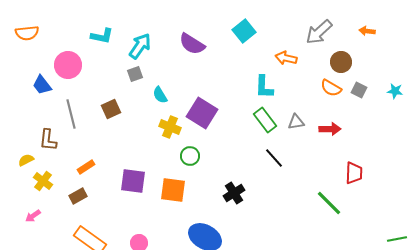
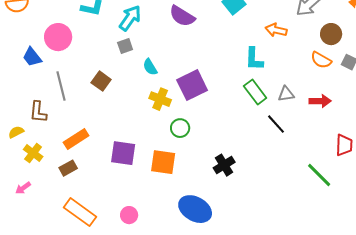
brown square: (111, 109) -> (101, 81), turned -30
purple square: (202, 113) -> (192, 85), turned 32
black line: (274, 158) -> (276, 124), moved
orange rectangle: (86, 167) -> (76, 139), size x1.4

